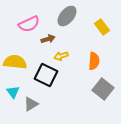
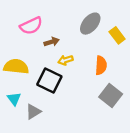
gray ellipse: (67, 16) -> (90, 24), moved
yellow rectangle: (102, 27) -> (117, 35), moved

